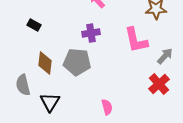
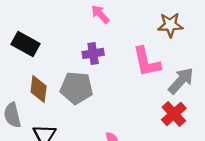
black rectangle: (34, 25) -> (25, 44), size x1.6
gray arrow: (165, 56) -> (181, 81), size x1.4

